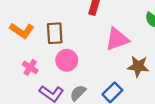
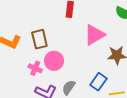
pink cross: (30, 67) -> (35, 68), moved

